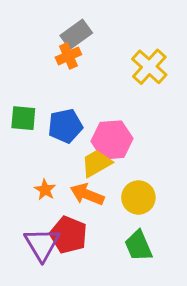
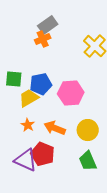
yellow trapezoid: (96, 163) -> (29, 98), moved
purple triangle: (42, 244) -> (26, 160), turned -35

